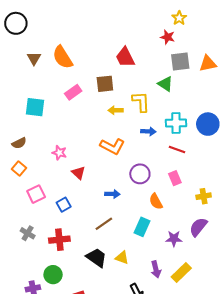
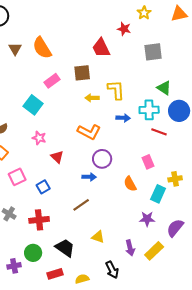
yellow star: (179, 18) -> (144, 13), moved
red star: (168, 37) -> (124, 29), moved
orange triangle: (208, 64) -> (179, 14), moved
green triangle: (165, 84) -> (164, 88), moved
cyan square: (35, 107) -> (33, 105), moved, turned 30
red line: (177, 150) -> (159, 132), moved
purple circle: (140, 174) -> (102, 159), moved
cyan rectangle: (142, 227) -> (158, 194), moved
purple semicircle: (198, 227) -> (175, 228), moved
black trapezoid: (96, 258) -> (65, 248), moved

